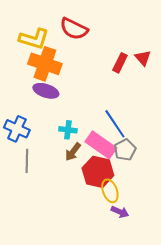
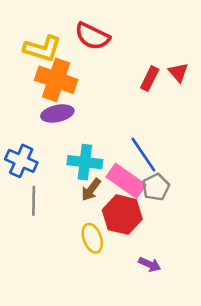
purple ellipse: (46, 91) -> (57, 113), turned -30
cyan cross: (68, 130) -> (85, 162), size x1.5
yellow ellipse: (110, 191) -> (92, 238), moved

